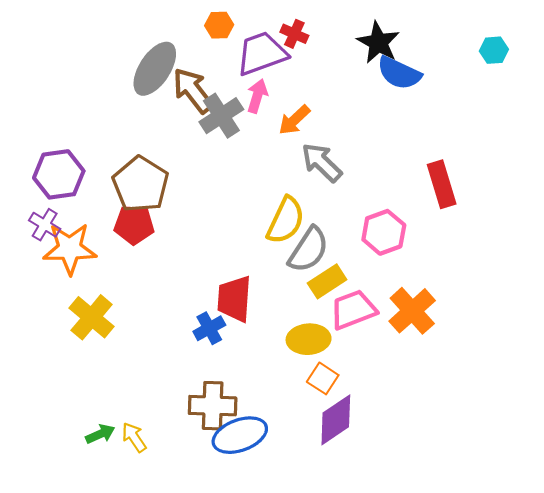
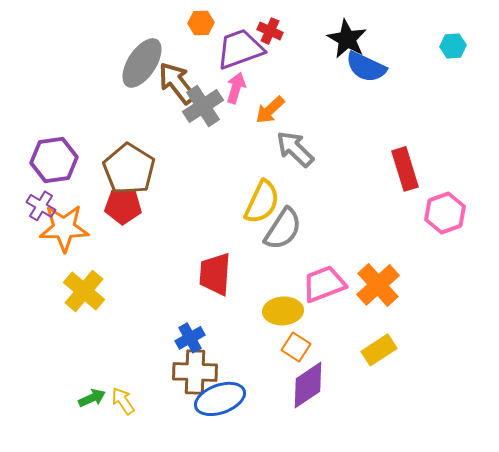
pink hexagon: (384, 232) -> (445, 213), moved
yellow rectangle: (327, 281) -> (379, 350), moved
blue cross: (209, 328) -> (190, 338), moved

